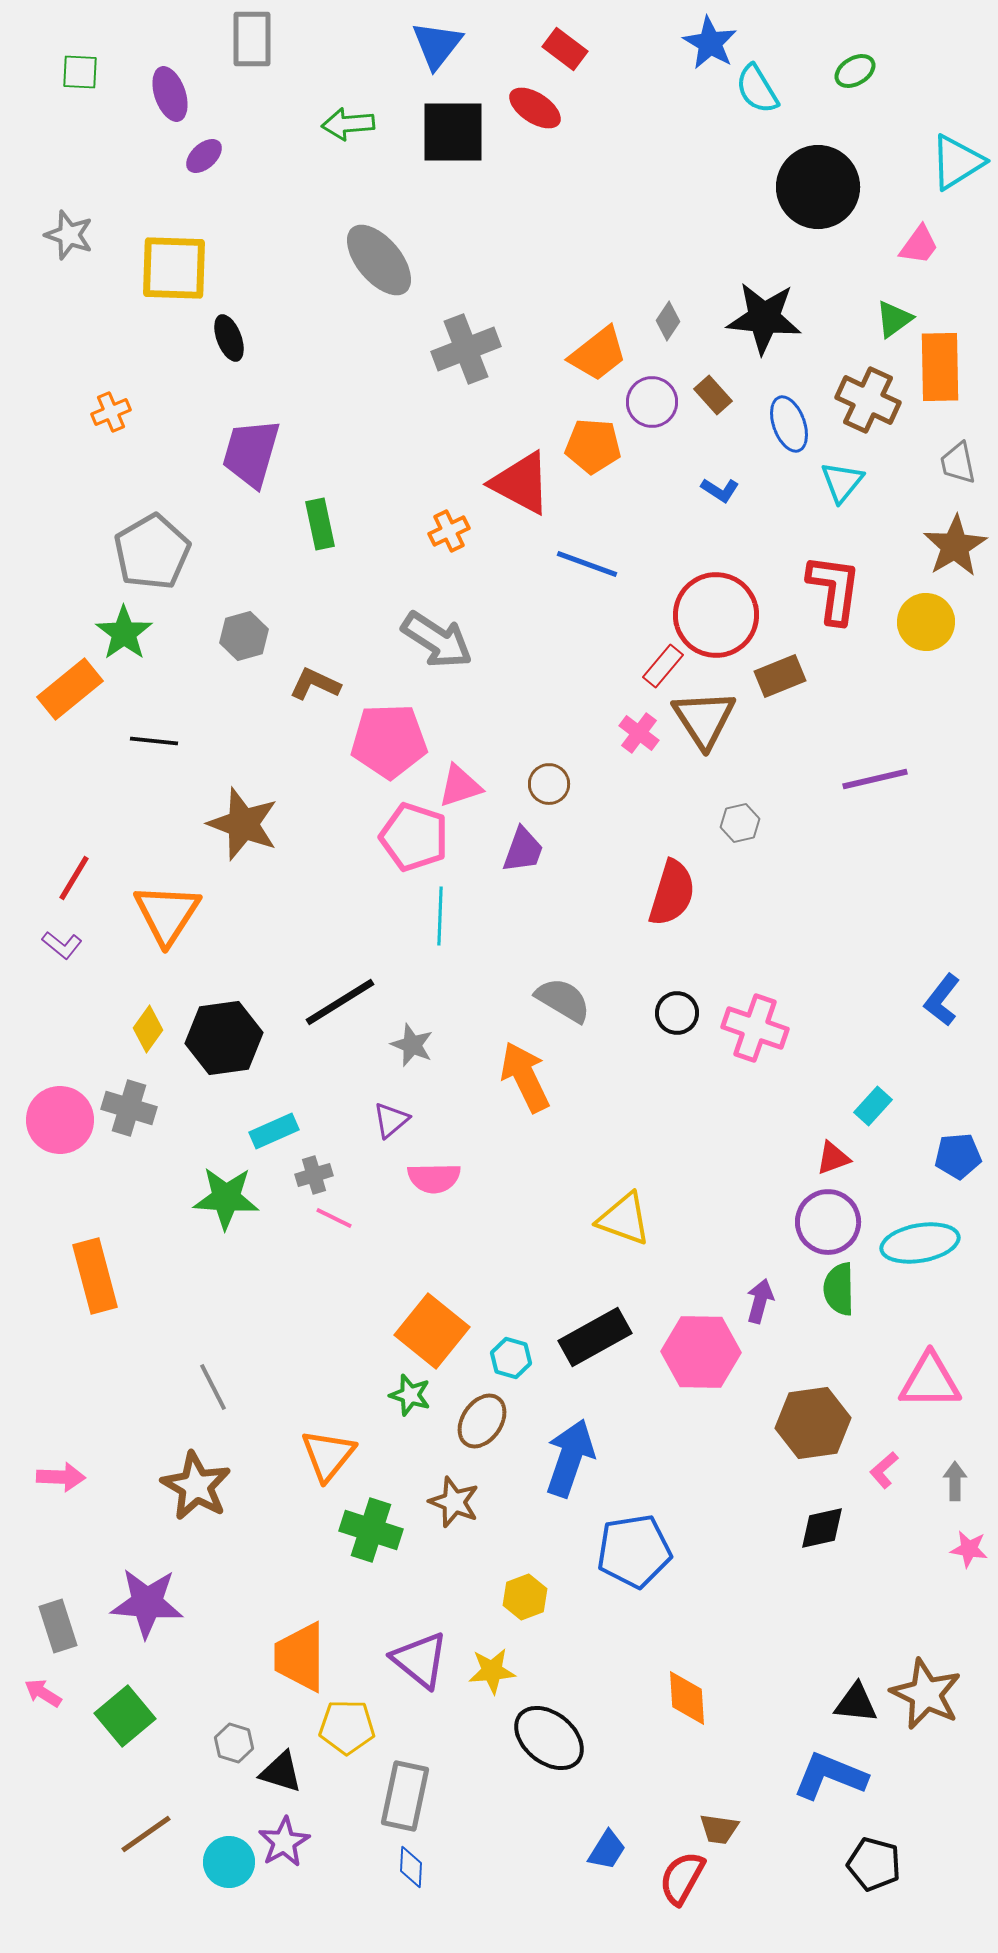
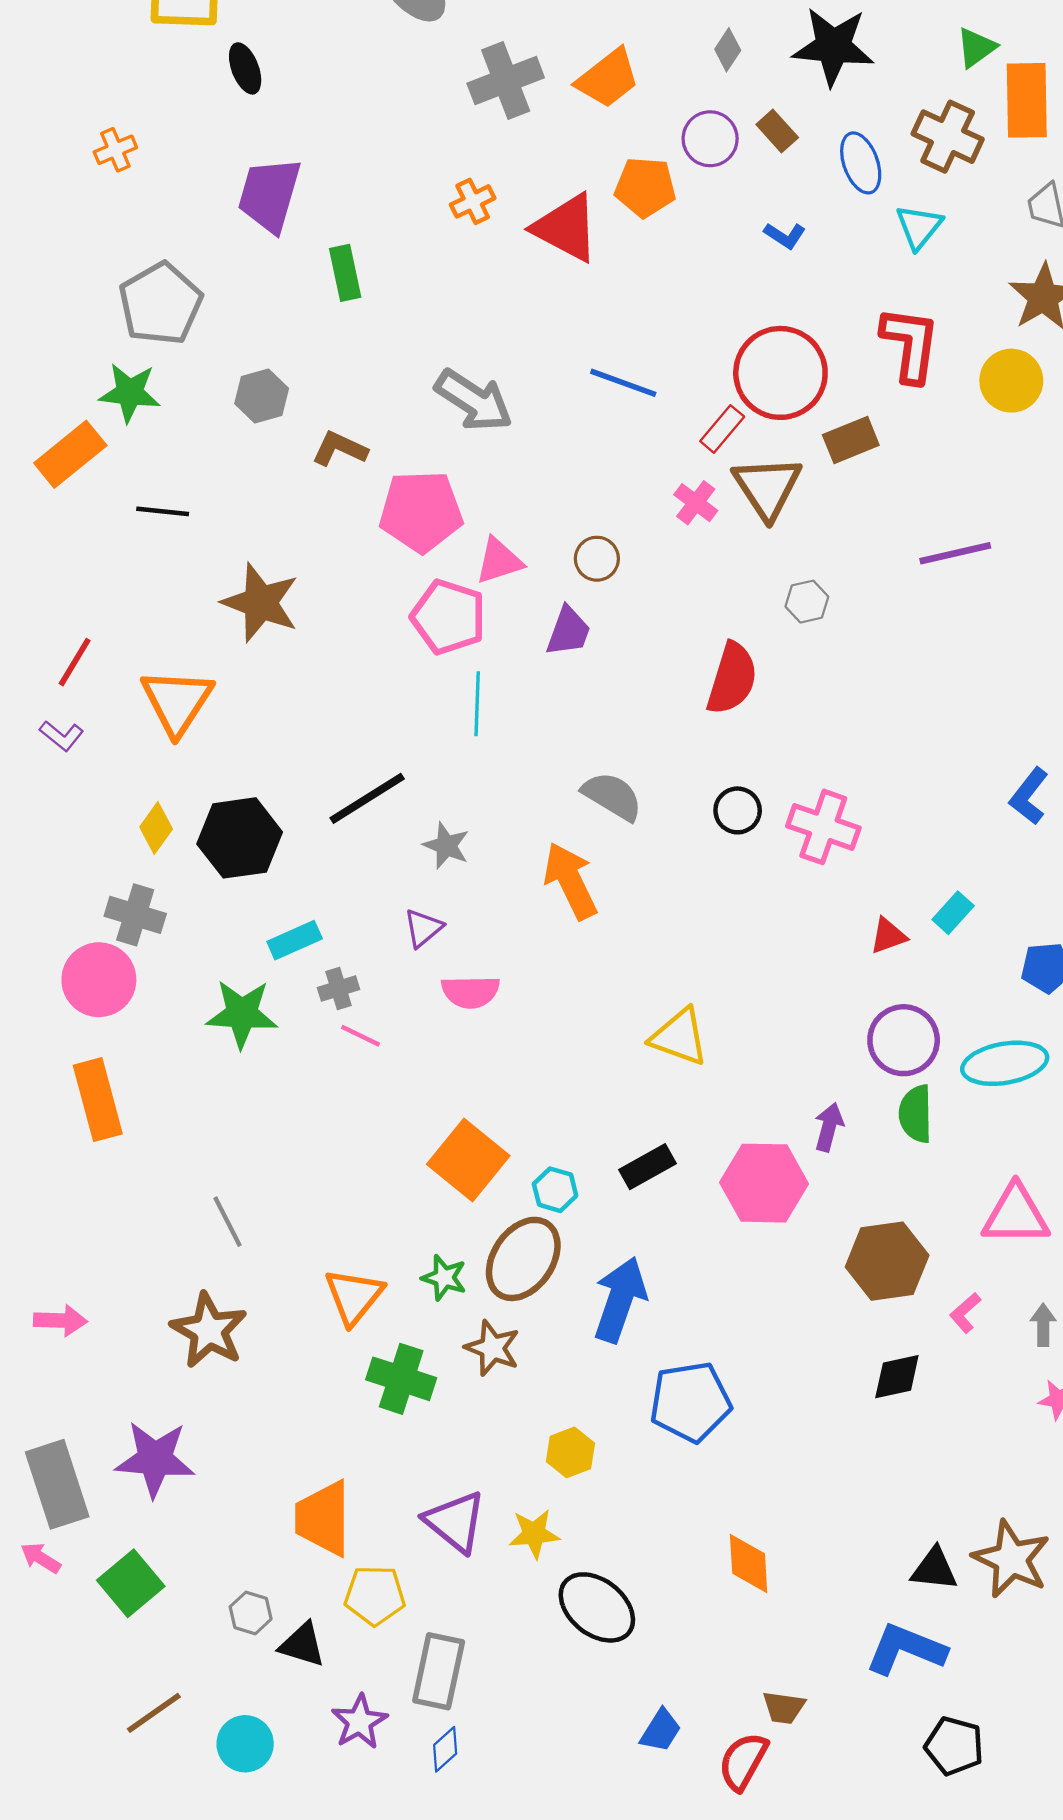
orange trapezoid: (598, 354) -> (608, 78), moved
orange cross: (449, 531) -> (473, 201), moved
blue line: (587, 564) -> (623, 383), moved
green star: (124, 633) -> (130, 393), turned -30
pink circle: (60, 1120) -> (99, 980), moved
red triangle: (833, 1158) -> (888, 936), moved
black rectangle: (595, 1337) -> (647, 1167), size x0.7
green star: (410, 1395) -> (444, 1278), moved
brown ellipse: (482, 1421) -> (523, 1259), size x1.4
gray rectangle: (58, 1626) -> (57, 1484), size x1.5
purple star: (284, 1842) -> (359, 1722), moved
blue diamond: (411, 1867) -> (445, 1749), turned 45

